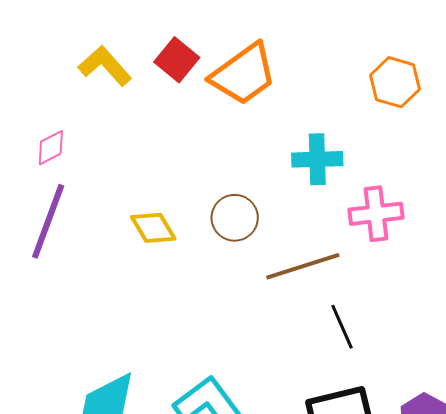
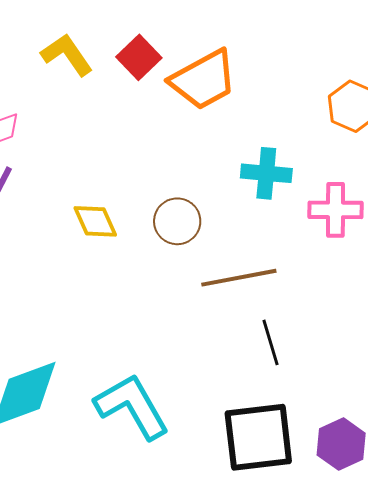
pink cross: (376, 214) -> (336, 210), moved

